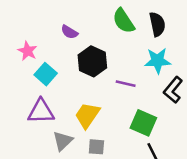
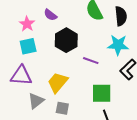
pink star: (27, 51) -> (27, 24), moved
cyan square: (46, 74) -> (28, 46), turned 30
green square: (143, 123) -> (102, 93), turned -30

